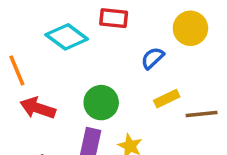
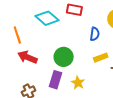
blue semicircle: (153, 58) -> (95, 34), turned 136

